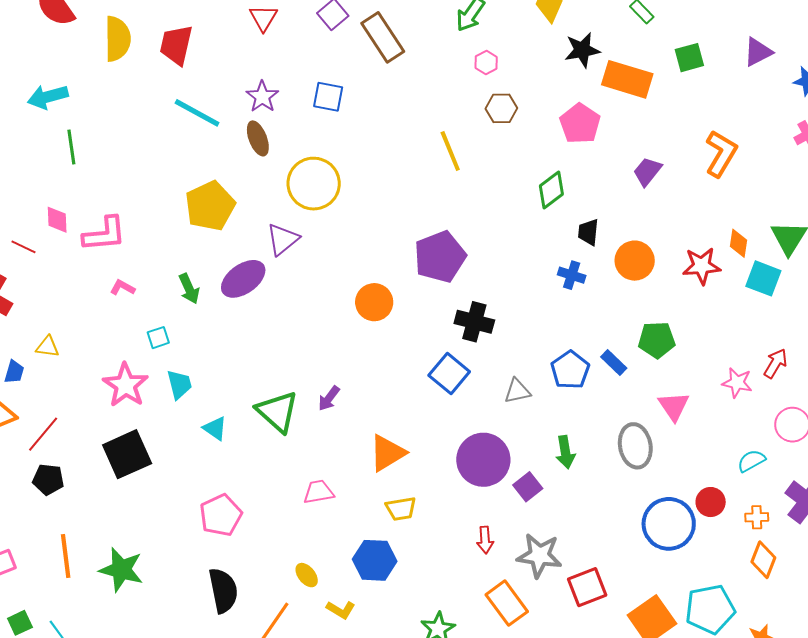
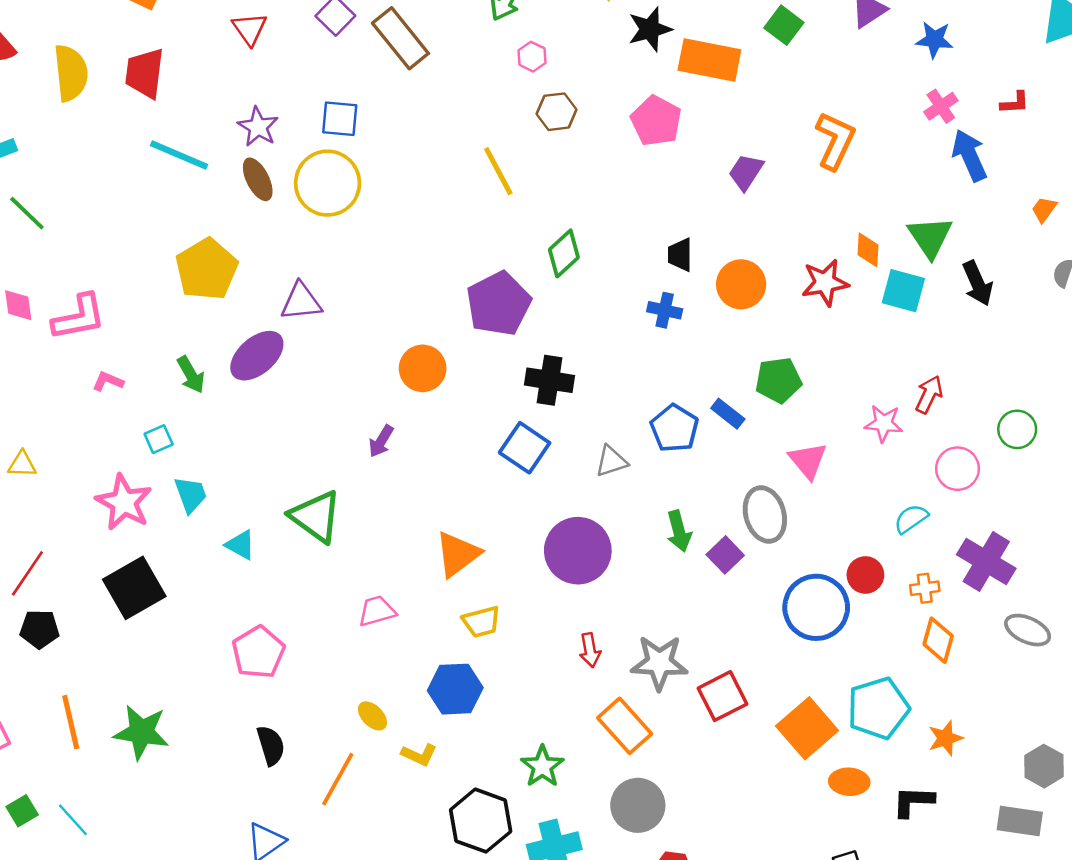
green square: (689, 58) -> (784, 25), turned -32
green line: (71, 147) -> (27, 213), turned -32
yellow circle: (314, 184) -> (328, 183), moved
green diamond: (551, 190) -> (564, 253), moved
purple triangle: (283, 239) -> (301, 302), turned 39
purple arrow: (329, 398) -> (381, 441), moved
purple square: (528, 487) -> (725, 555), moved
black semicircle: (223, 590) -> (271, 745), size x0.7

